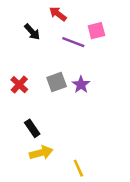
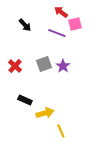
red arrow: (58, 14) -> (61, 12), moved
black rectangle: (32, 128) -> (25, 100), turned -32
yellow arrow: (41, 153) -> (45, 113), moved

